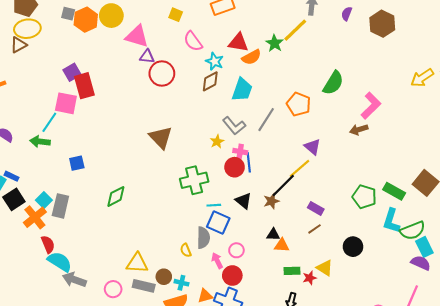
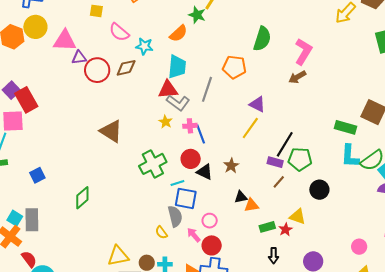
red triangle: (238, 43) -> (168, 89), moved
brown diamond: (210, 81) -> (126, 68), moved, turned 30
red circle: (235, 167) -> (191, 159), moved
black line: (283, 186) -> (285, 144), moved
green pentagon: (364, 197) -> (300, 159), moved

